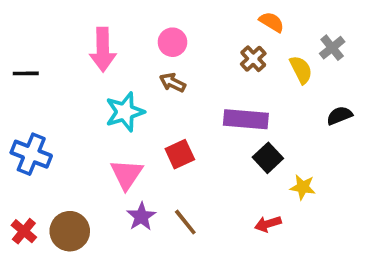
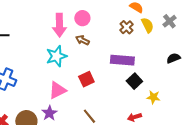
pink arrow: (103, 50) -> (59, 25), moved
yellow semicircle: (301, 70) -> (147, 25), moved
pink triangle: (127, 174) -> (57, 90), turned 30
purple star: (141, 217) -> (49, 113), moved

